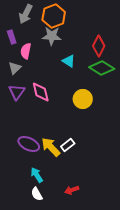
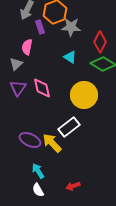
gray star: (52, 36) -> (71, 27), moved
purple rectangle: (12, 37) -> (40, 27), moved
yellow circle: (83, 99) -> (84, 95), size x1.4
white rectangle: (68, 145) -> (69, 127), moved, size x1.5

